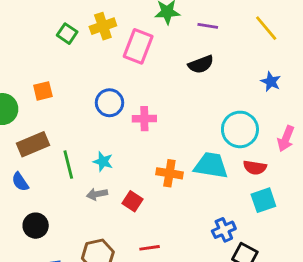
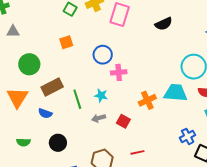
orange square: (43, 91) -> (66, 42), moved
pink cross: (144, 119) -> (119, 72), moved
orange cross: (169, 173) -> (147, 100), turned -30
blue semicircle: (20, 182) -> (45, 113), turned -32

